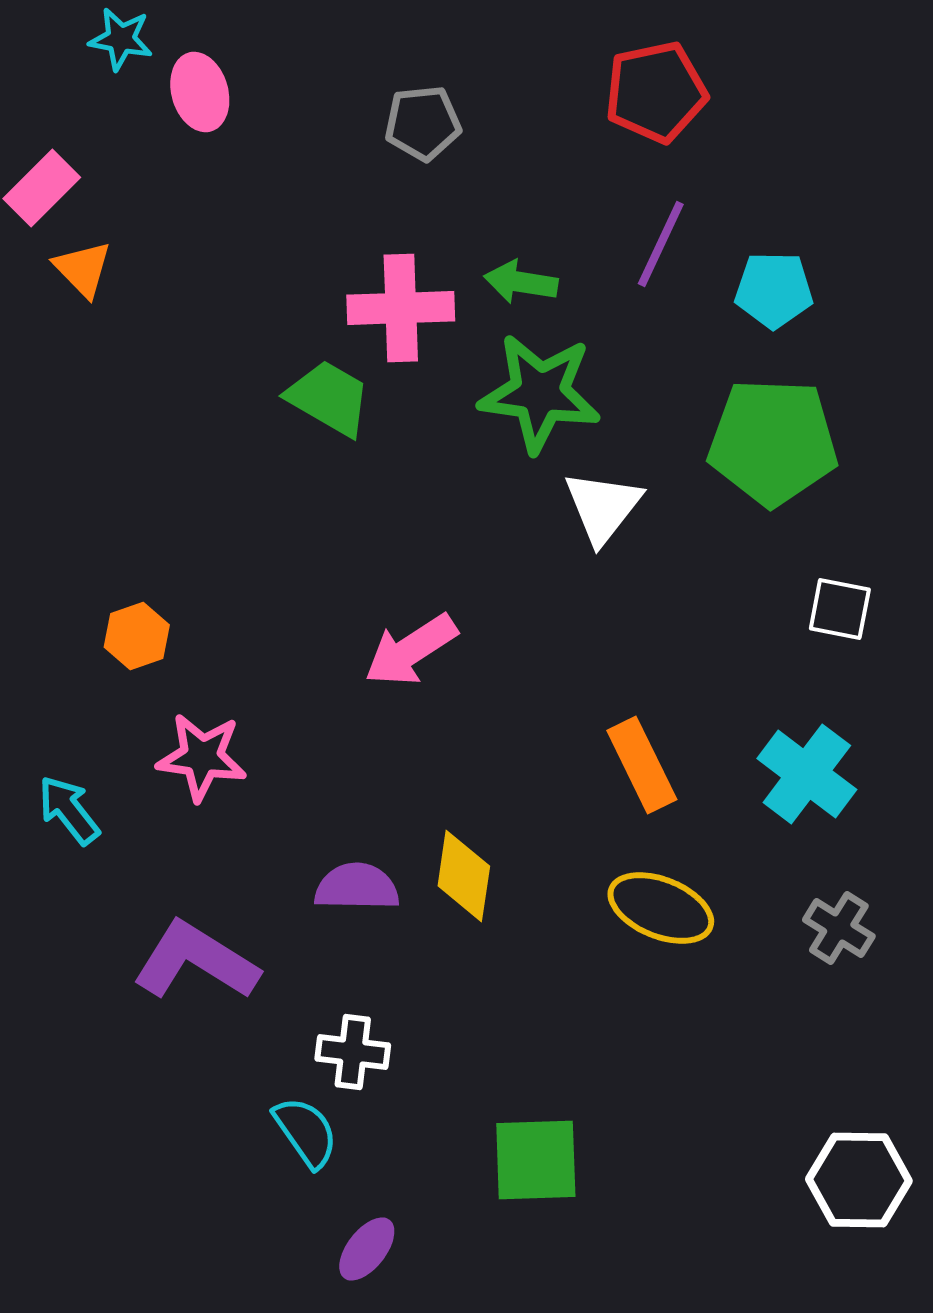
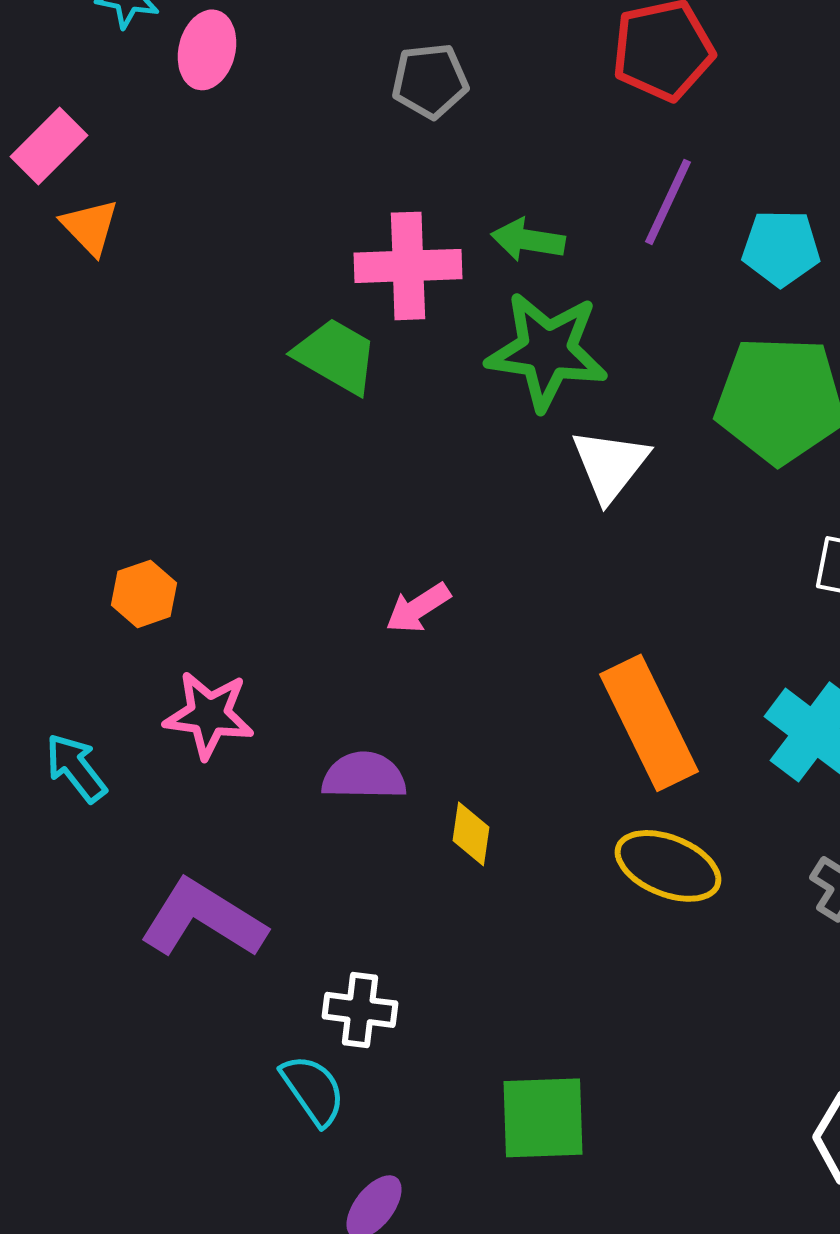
pink ellipse: (200, 92) -> (207, 50), turned 30
pink arrow: (411, 650) -> (418, 608), size x0.7
orange rectangle: (642, 765) -> (649, 723), size x1.4
yellow diamond: (464, 876) -> (471, 834), size x0.7
purple semicircle: (357, 887) -> (364, 776), moved

